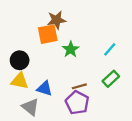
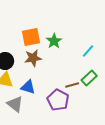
brown star: (57, 20) -> (33, 58), moved
green star: (71, 49) -> (54, 41), moved
brown line: (79, 86) -> (72, 85), moved

